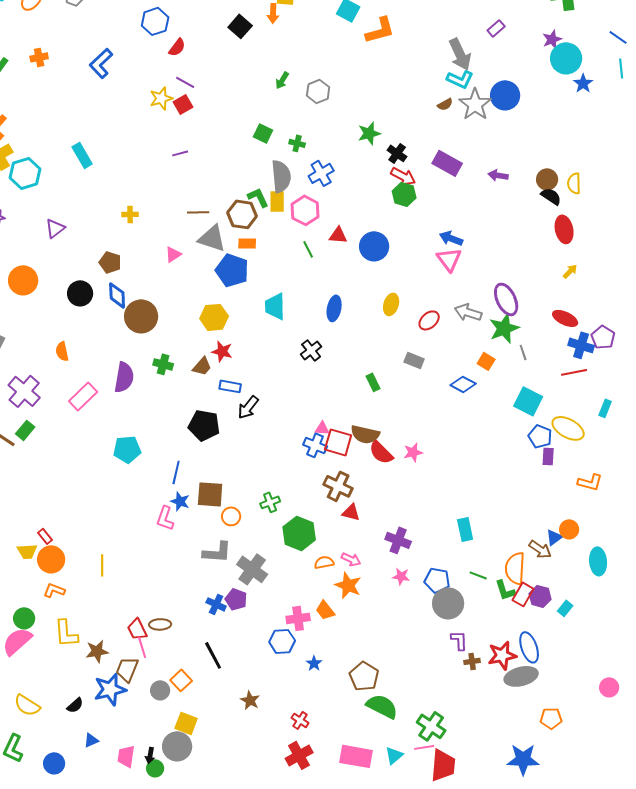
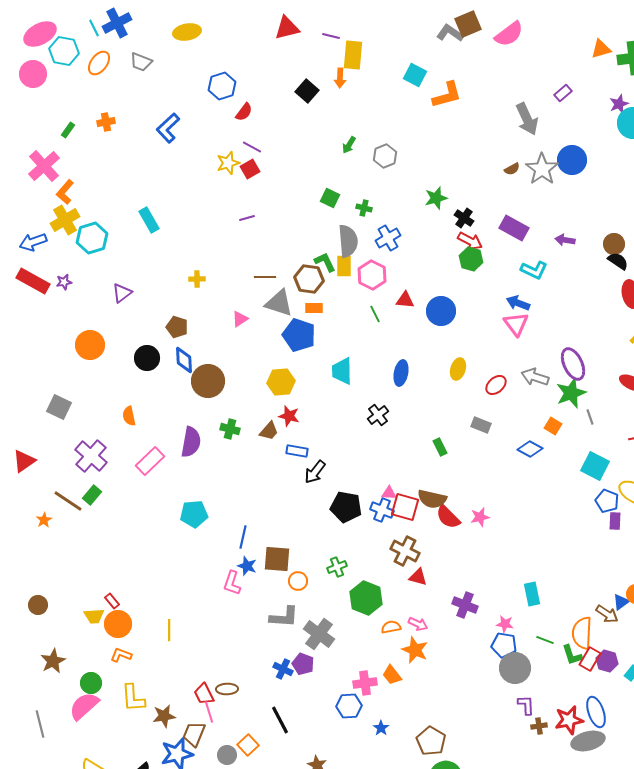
cyan L-shape: (460, 79) -> (534, 270), moved
black pentagon: (204, 425) -> (346, 507), moved
pink star: (401, 576) -> (505, 624), moved

